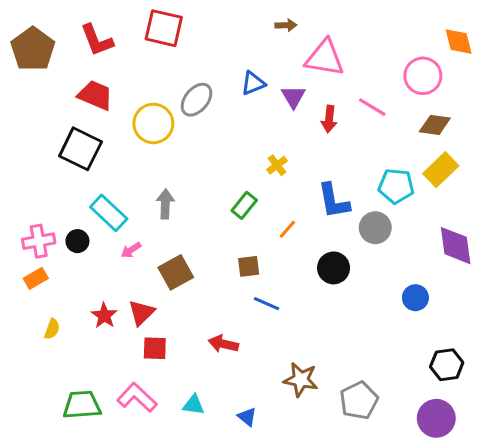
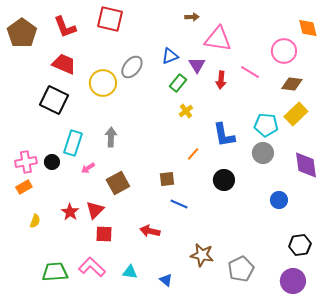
green rectangle: (244, 205) -> (178, 83), moved
cyan rectangle: (109, 213) -> (73, 143), turned 65
gray circle: (375, 228) -> (263, 153), moved

